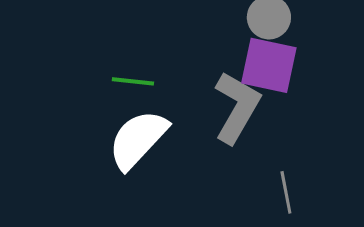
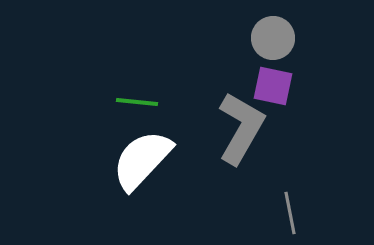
purple square: (269, 65) -> (273, 86), size x0.7

